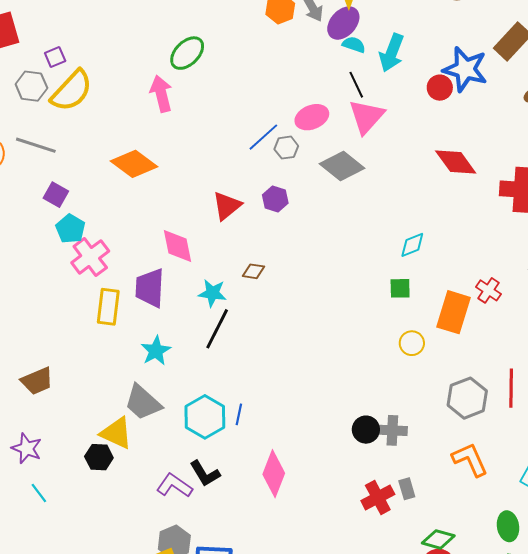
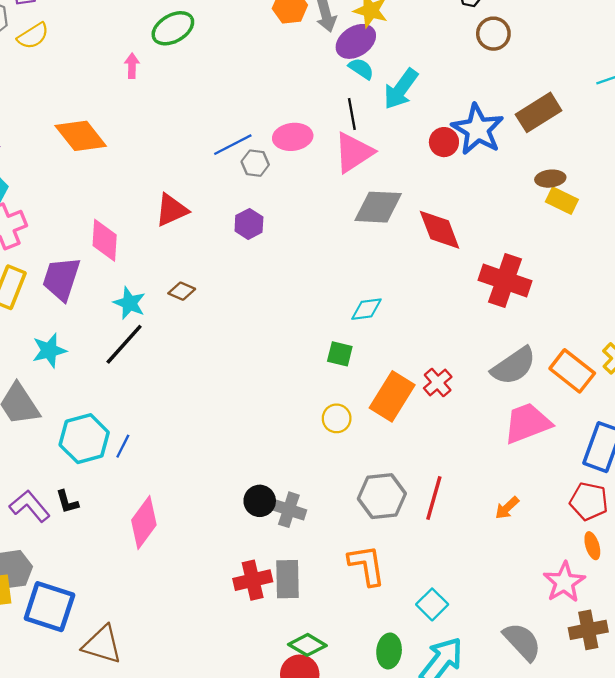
yellow semicircle: (72, 91) -> (33, 36), size x0.6
pink arrow: (161, 94) -> (132, 66), size x0.6
gray diamond: (342, 166) -> (378, 207), moved, turned -51
purple hexagon: (275, 199) -> (249, 224), moved
black L-shape: (205, 474) -> (67, 502), size x0.7
gray rectangle: (407, 489) -> (288, 579), size x1.6

